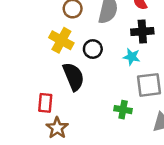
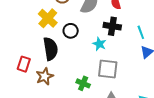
brown star: (57, 128) -> (45, 76), moved

